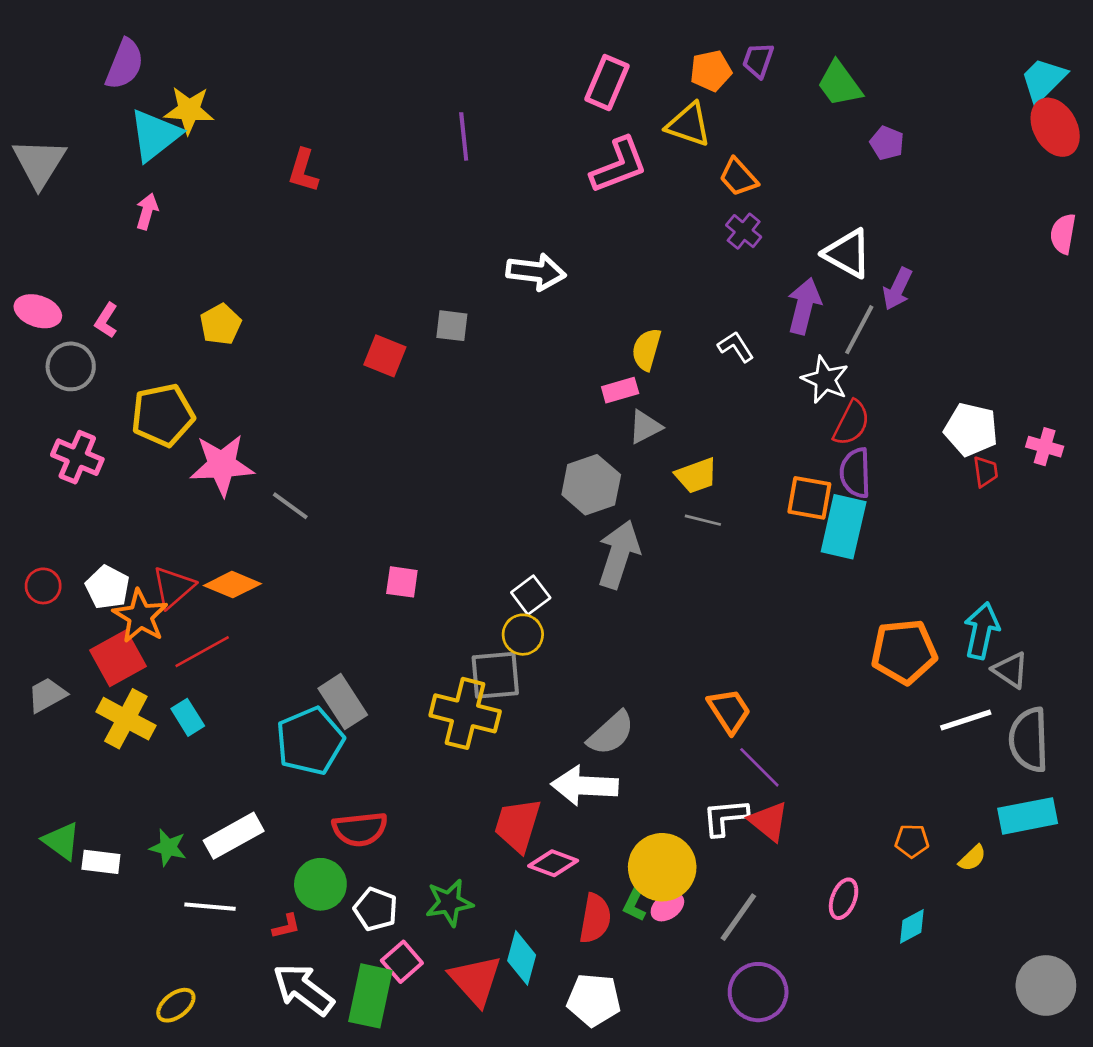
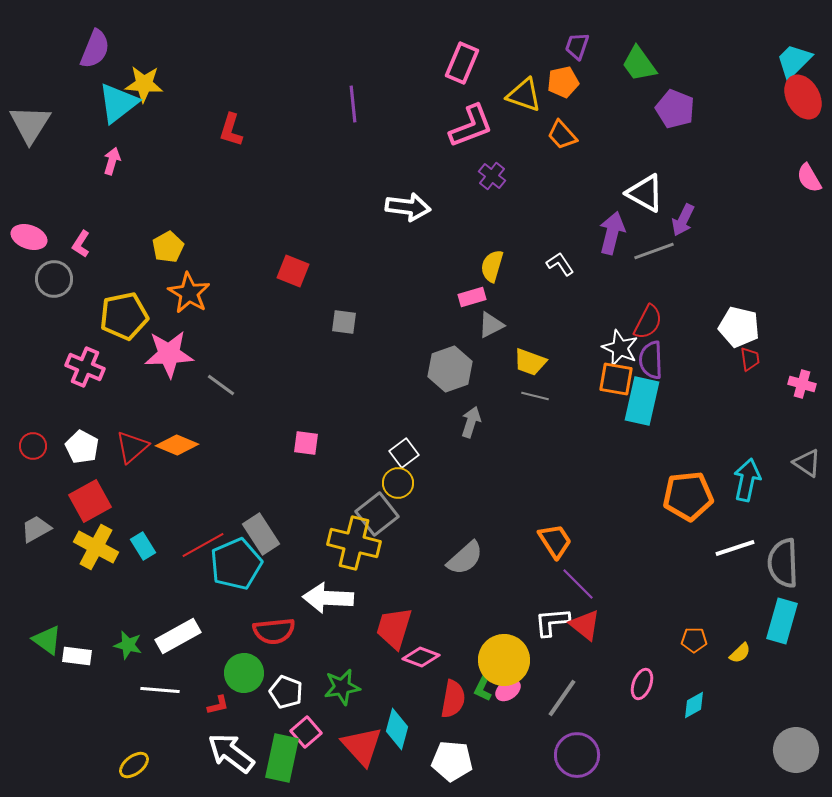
orange pentagon: (711, 71) -> (563, 82), moved
purple pentagon: (887, 143) -> (675, 109), size x1.5
purple cross: (744, 231) -> (492, 176), moved
pink semicircle: (1063, 234) -> (809, 178), turned -40
gray square: (452, 326) -> (344, 322), moved
gray line: (859, 330) -> (654, 251), turned 42
white star: (825, 380) -> (620, 348), moved
pink cross: (1045, 447) -> (802, 384), moved
pink cross: (77, 457) -> (85, 367), moved
yellow trapezoid: (696, 476) -> (530, 362), turned 40
gray arrow: (619, 554) -> (471, 422), size x0.6
orange star: (140, 616) -> (189, 293), moved
red line: (202, 652) -> (203, 545), moved
gray triangle: (1010, 670) -> (807, 463), moved
gray square: (495, 675) -> (377, 514), turned -33
white arrow: (585, 786) -> (328, 598), moved
cyan rectangle: (1028, 816) -> (782, 621), turned -63

